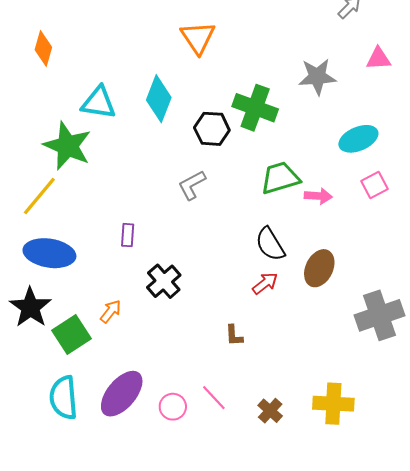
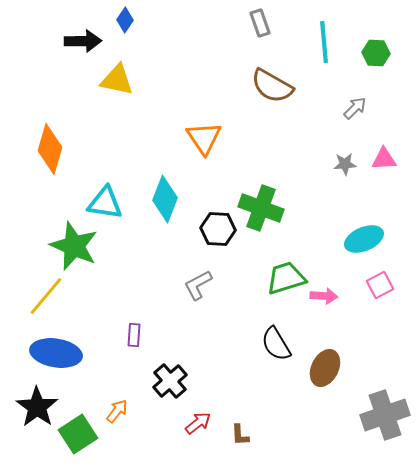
orange diamond: (43, 49) -> (50, 149), size x1.4
gray star: (317, 77) -> (345, 164), moved, size x0.6
red arrow: (265, 283) -> (198, 423), moved

